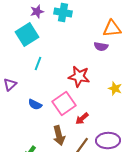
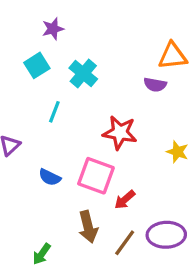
cyan cross: (63, 13) -> (83, 73), moved, turned 30
cyan square: (27, 35) -> (37, 65), size x0.7
pink square: (64, 104) -> (96, 176), turned -35

